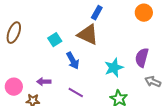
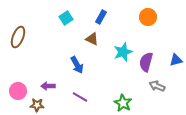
brown triangle: (88, 35) -> (92, 39), size x0.6
cyan square: (55, 40) -> (66, 18), moved
cyan star: (114, 68) -> (123, 52), moved

